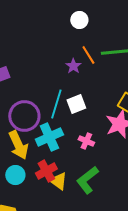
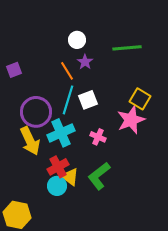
white circle: (79, 20) -> (77, 40), moved
orange line: (88, 55) -> (67, 71), moved
cyan circle: (15, 175) -> (57, 186), moved

